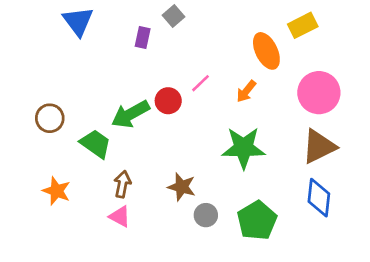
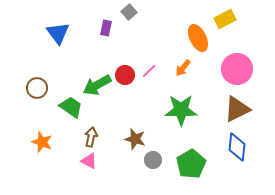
blue triangle: (78, 21) -> (58, 33), moved
pink line: (200, 83) -> (149, 71), moved

